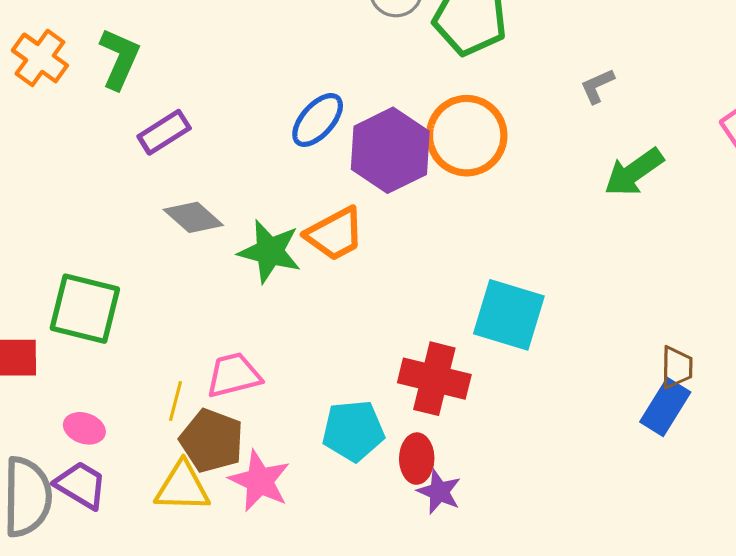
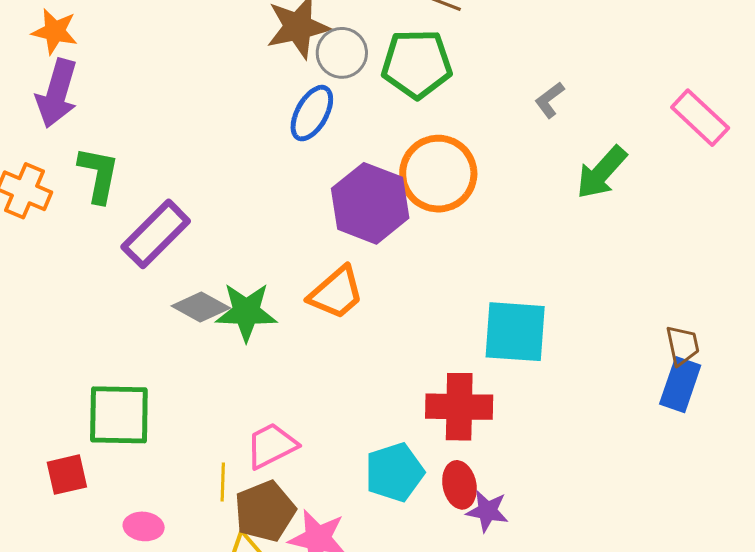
blue ellipse: (318, 120) -> (312, 113), moved
purple rectangle: (164, 132) -> (156, 234), size x1.4
green star: (270, 251) -> (246, 312), moved
brown pentagon: (212, 441) -> (265, 511), turned -30

